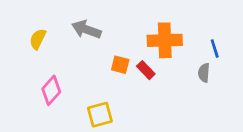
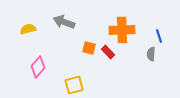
yellow semicircle: (38, 39) -> (28, 29), turned 49

